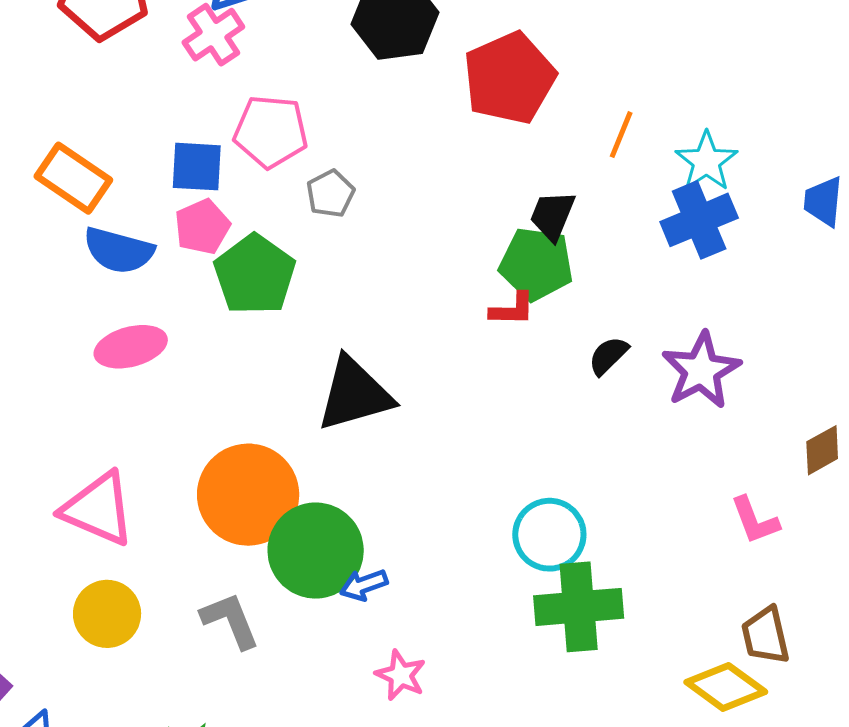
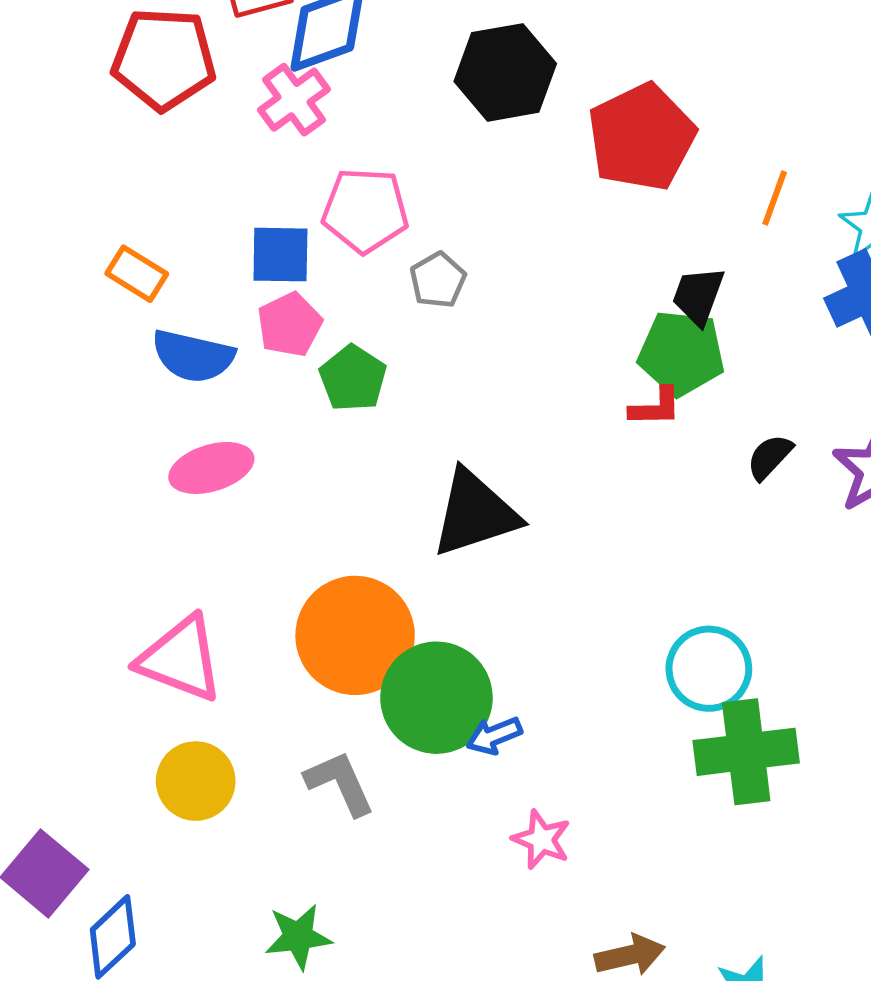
orange rectangle: (73, 178) -> (137, 274), size x0.7
green pentagon: (255, 275) -> (353, 378), size x0.7

